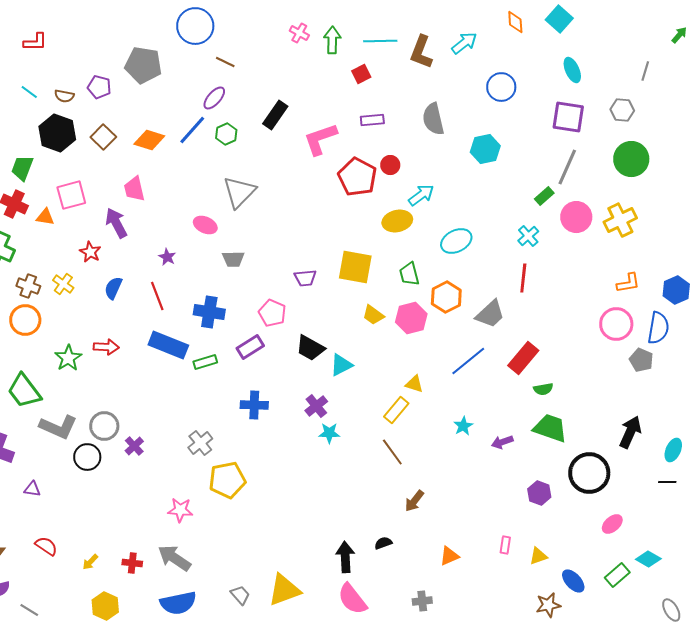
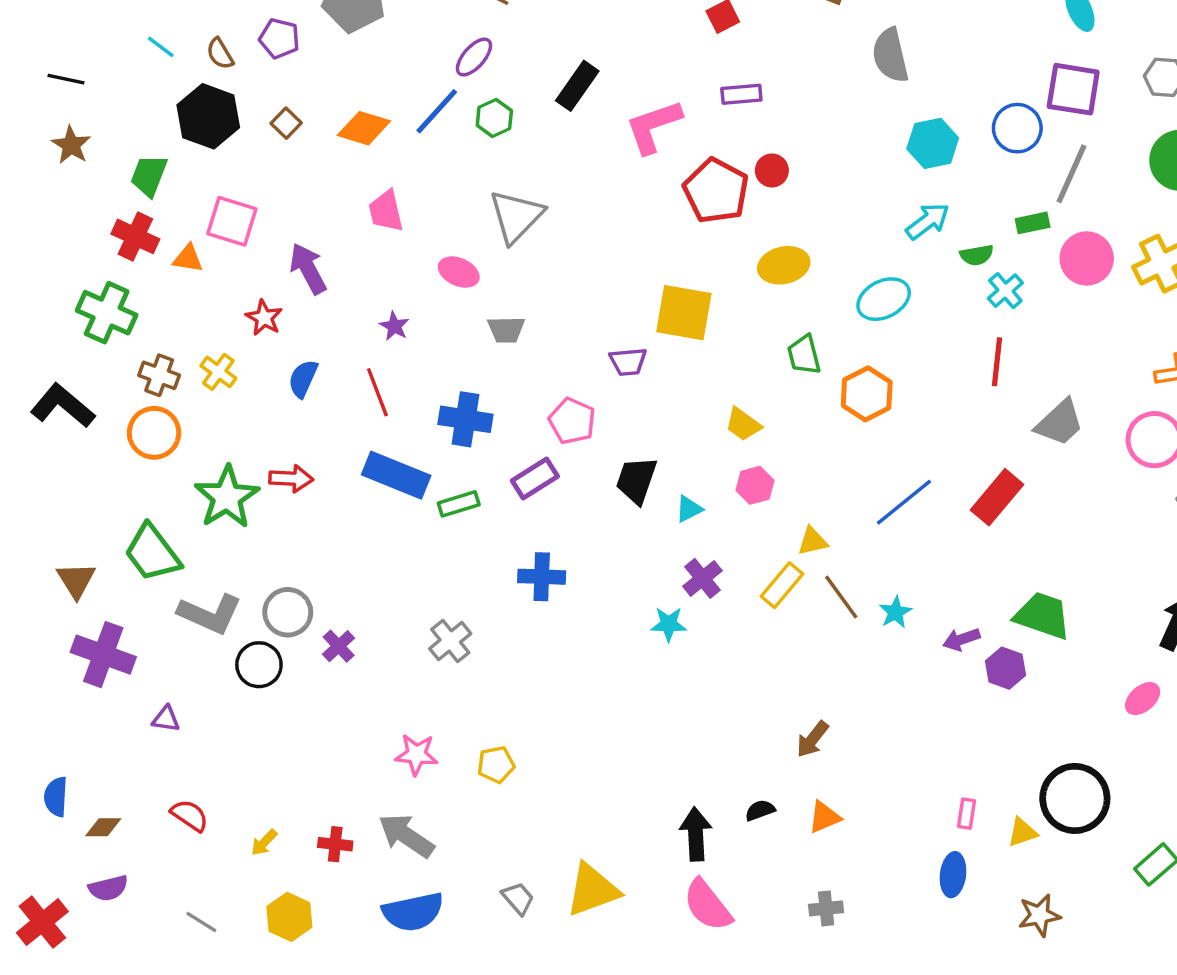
blue circle: (501, 87) -> (1017, 128), moved
brown semicircle: (64, 96) -> (220, 54), turned 48
gray semicircle: (433, 119) -> (890, 55), moved
brown square: (103, 137) -> (286, 123), size x0.7
pink trapezoid: (134, 189) -> (386, 211), moved
pink square: (71, 195) -> (232, 221), turned 32
cyan arrow: (421, 195) -> (928, 221), moved
green rectangle: (544, 196) -> (1033, 223), turned 30
yellow square: (355, 267) -> (684, 313), moved
gray trapezoid: (490, 314) -> (1060, 423), moved
pink hexagon: (411, 318) -> (755, 485), moved, size x0.7
black trapezoid: (310, 348) -> (636, 480), turned 80
green star: (68, 358) -> (227, 497), size x1.4
cyan triangle: (341, 365) -> (689, 509), size x0.7
yellow triangle: (414, 384) -> (812, 541), turned -30
green semicircle: (543, 389) -> (977, 255), moved
purple cross: (316, 406) -> (702, 578), moved
brown line: (392, 452) -> (841, 597), moved
black circle: (589, 473) -> (1075, 798), moved
yellow pentagon: (227, 480) -> (496, 765), moved, size x0.6
purple hexagon: (539, 493) -> (1005, 668), moved
pink ellipse: (612, 524) -> (1143, 699), moved
orange triangle: (449, 556) -> (824, 817), moved
blue ellipse: (573, 581) -> (953, 875), moved, turned 50
gray line: (29, 610) -> (201, 922), moved

